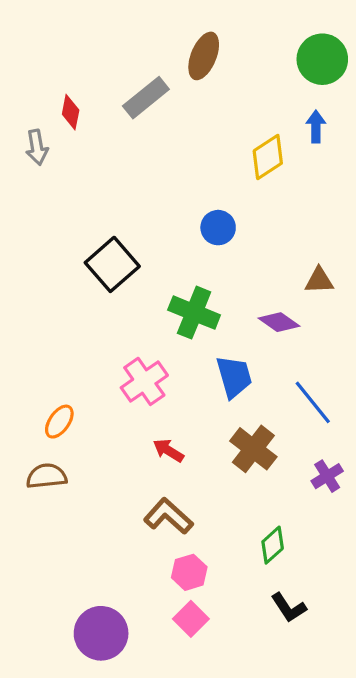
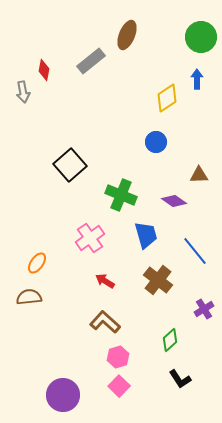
blue circle: (218, 228) -> (156, 142), moved
purple cross: (327, 476) -> (204, 309), moved

